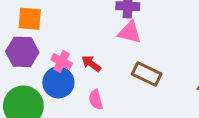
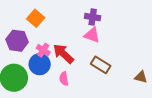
orange square: (30, 19) -> (36, 18), moved, turned 30
red arrow: (91, 64) -> (63, 54), size x1.6

